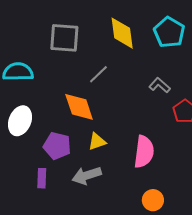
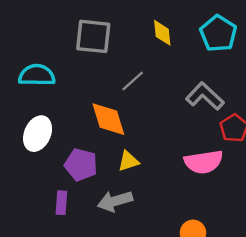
yellow diamond: (122, 33) -> (162, 33), size x0.7
gray L-shape: (160, 85) -> (205, 96), size x1.5
pink semicircle: (144, 152) -> (204, 162), moved, turned 72

